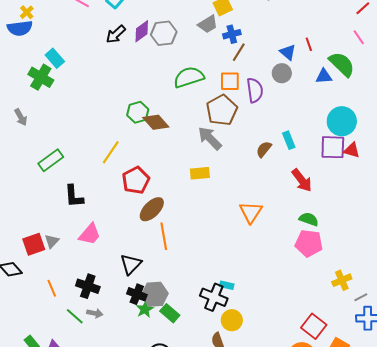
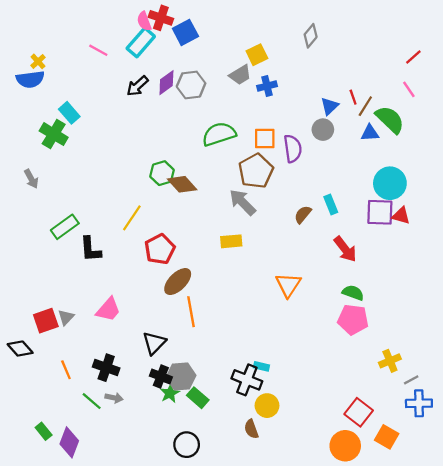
brown line: (239, 52) -> (365, 106), moved
blue triangle: (288, 52) -> (330, 106), turned 36
black L-shape: (74, 196) -> (90, 249), moved

